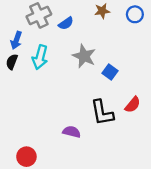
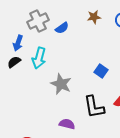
gray star: (84, 56) -> (61, 84), moved
black semicircle: (12, 62) -> (14, 62), turned 32

